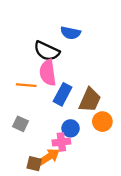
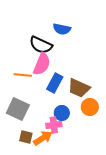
pink semicircle: (48, 73) -> (42, 64), turned -150
brown trapezoid: (90, 100) -> (79, 88), turned 90
gray square: (20, 124) -> (18, 109), size x1.6
brown square: (34, 164) -> (26, 137), moved

